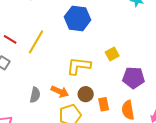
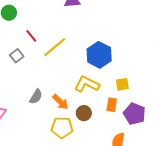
blue hexagon: (77, 18) -> (99, 55), moved
orange rectangle: (104, 104) -> (112, 105), moved

